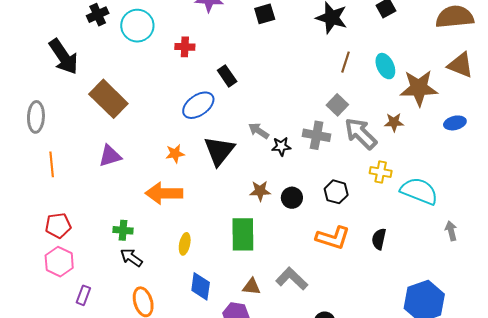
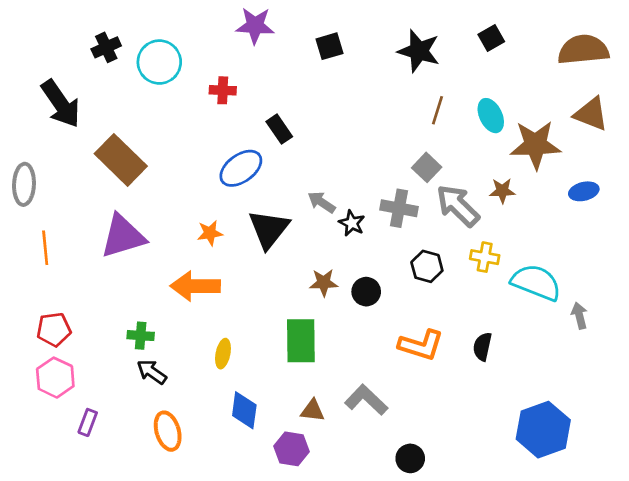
black star: (281, 146) -> (352, 223), turned 30
purple triangle: (110, 156) -> (123, 236), size x1.5
black hexagon: (336, 192) -> (427, 266), moved
gray arrow: (451, 231) -> (579, 316), moved

